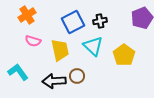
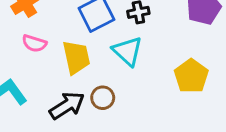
yellow pentagon: (124, 55) -> (191, 76), moved
black arrow: (54, 81) -> (67, 106), turned 150

